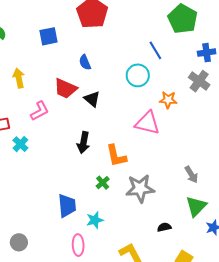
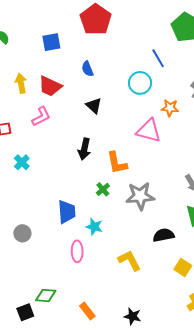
red trapezoid: (65, 88) -> (50, 86), moved
cyan cross: (20, 144) -> (22, 162), moved
cyan star: (95, 220) -> (94, 227), turned 30
black semicircle: (164, 227) -> (164, 235), size x1.5
gray circle: (19, 242) -> (22, 233), moved

